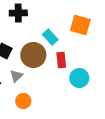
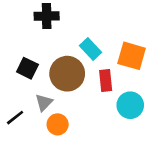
orange square: (80, 25) -> (132, 56), moved
orange circle: (23, 101) -> (58, 124), moved

